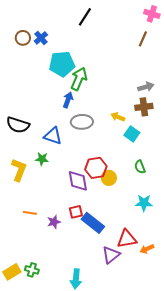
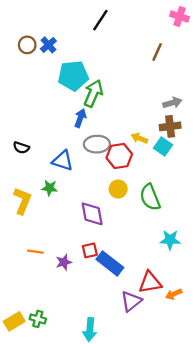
brown line: (143, 39) -> (157, 52), moved
black semicircle: (18, 125) -> (21, 148), size x0.6
cyan square: (132, 134) -> (163, 146), moved
green semicircle: (140, 167) -> (150, 197), moved, size x1.6
red hexagon: (96, 168) -> (119, 156), moved
yellow circle: (109, 178) -> (118, 189), moved

